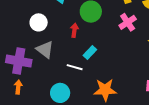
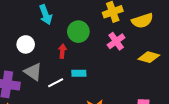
cyan rectangle: (90, 53) -> (79, 73), turned 48
white line: (75, 67) -> (56, 83), moved, turned -42

